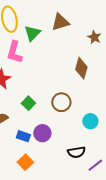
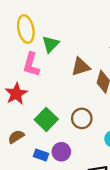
brown triangle: (60, 22) -> (81, 67), moved
green square: (28, 103) -> (46, 119), size x1.5

